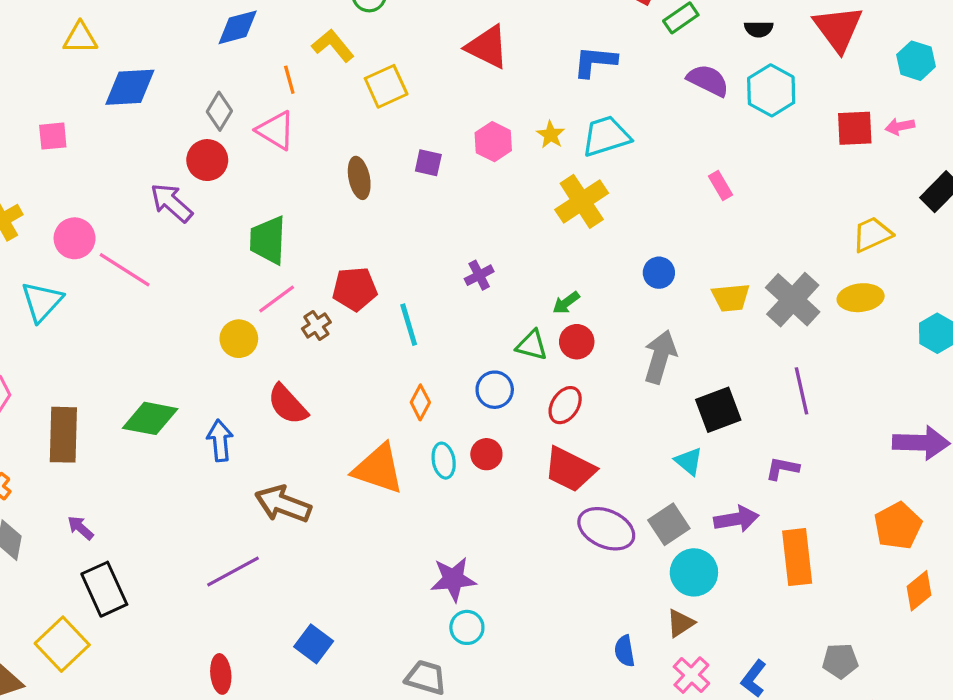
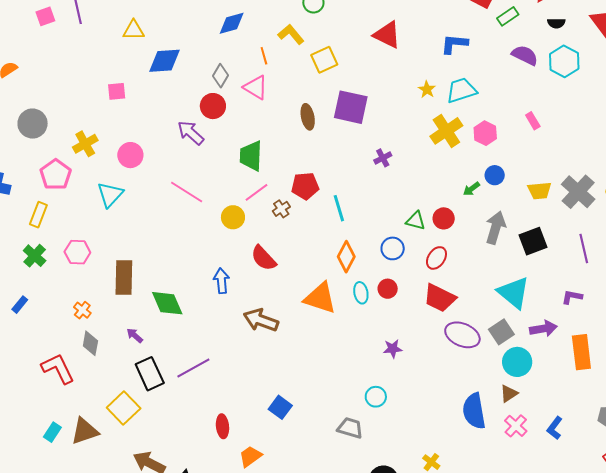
pink hexagon: (493, 142) -> (485, 133), moved
purple square: (428, 163) -> (351, 107), size x2.0
pink line: (125, 270) -> (187, 192), moved
purple cross: (479, 275) -> (383, 158), moved
green arrow: (566, 303) -> (471, 189), moved
orange diamond: (420, 402) -> (346, 257), size x1.4
black square: (718, 410) -> (533, 241), moved
green diamond: (150, 418) -> (167, 303), moved, turned 56
cyan triangle: (689, 461) -> (514, 293), size x1.8
purple line: (233, 572) -> (193, 368), moved
purple star: (453, 579) -> (393, 349), moved, size x0.7
blue semicircle: (625, 651) -> (474, 411), size x1.8

